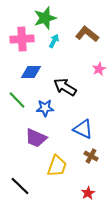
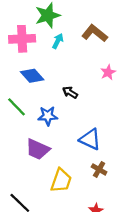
blue diamond: (31, 72) -> (32, 76), turned 50
black arrow: (65, 87) -> (70, 92), size x0.6

